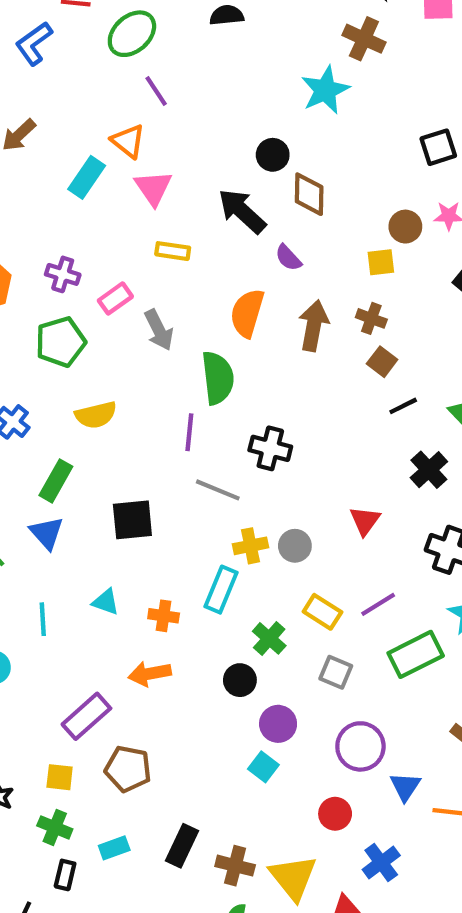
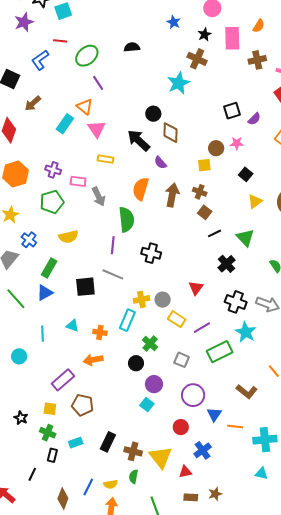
pink rectangle: (115, 298) -> (78, 181), turned 42
gray line: (218, 490) -> (113, 274), moved
blue triangle: (47, 533) -> (45, 293), turned 42
yellow rectangle: (322, 612) -> (177, 319), moved

